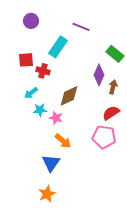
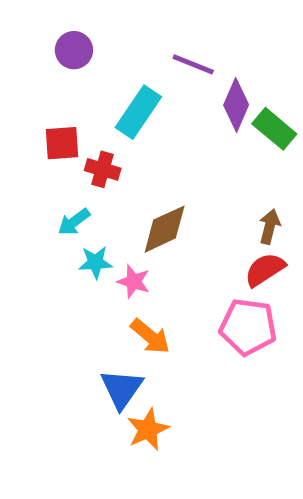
purple diamond: (99, 75) -> (236, 105), moved
brown arrow: (113, 87) -> (270, 227), moved
orange star: (47, 194) -> (148, 429), moved

